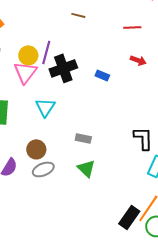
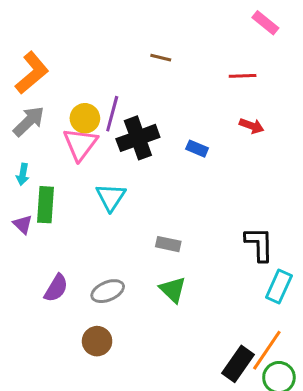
brown circle: (36, 149) -> (97, 341), moved

